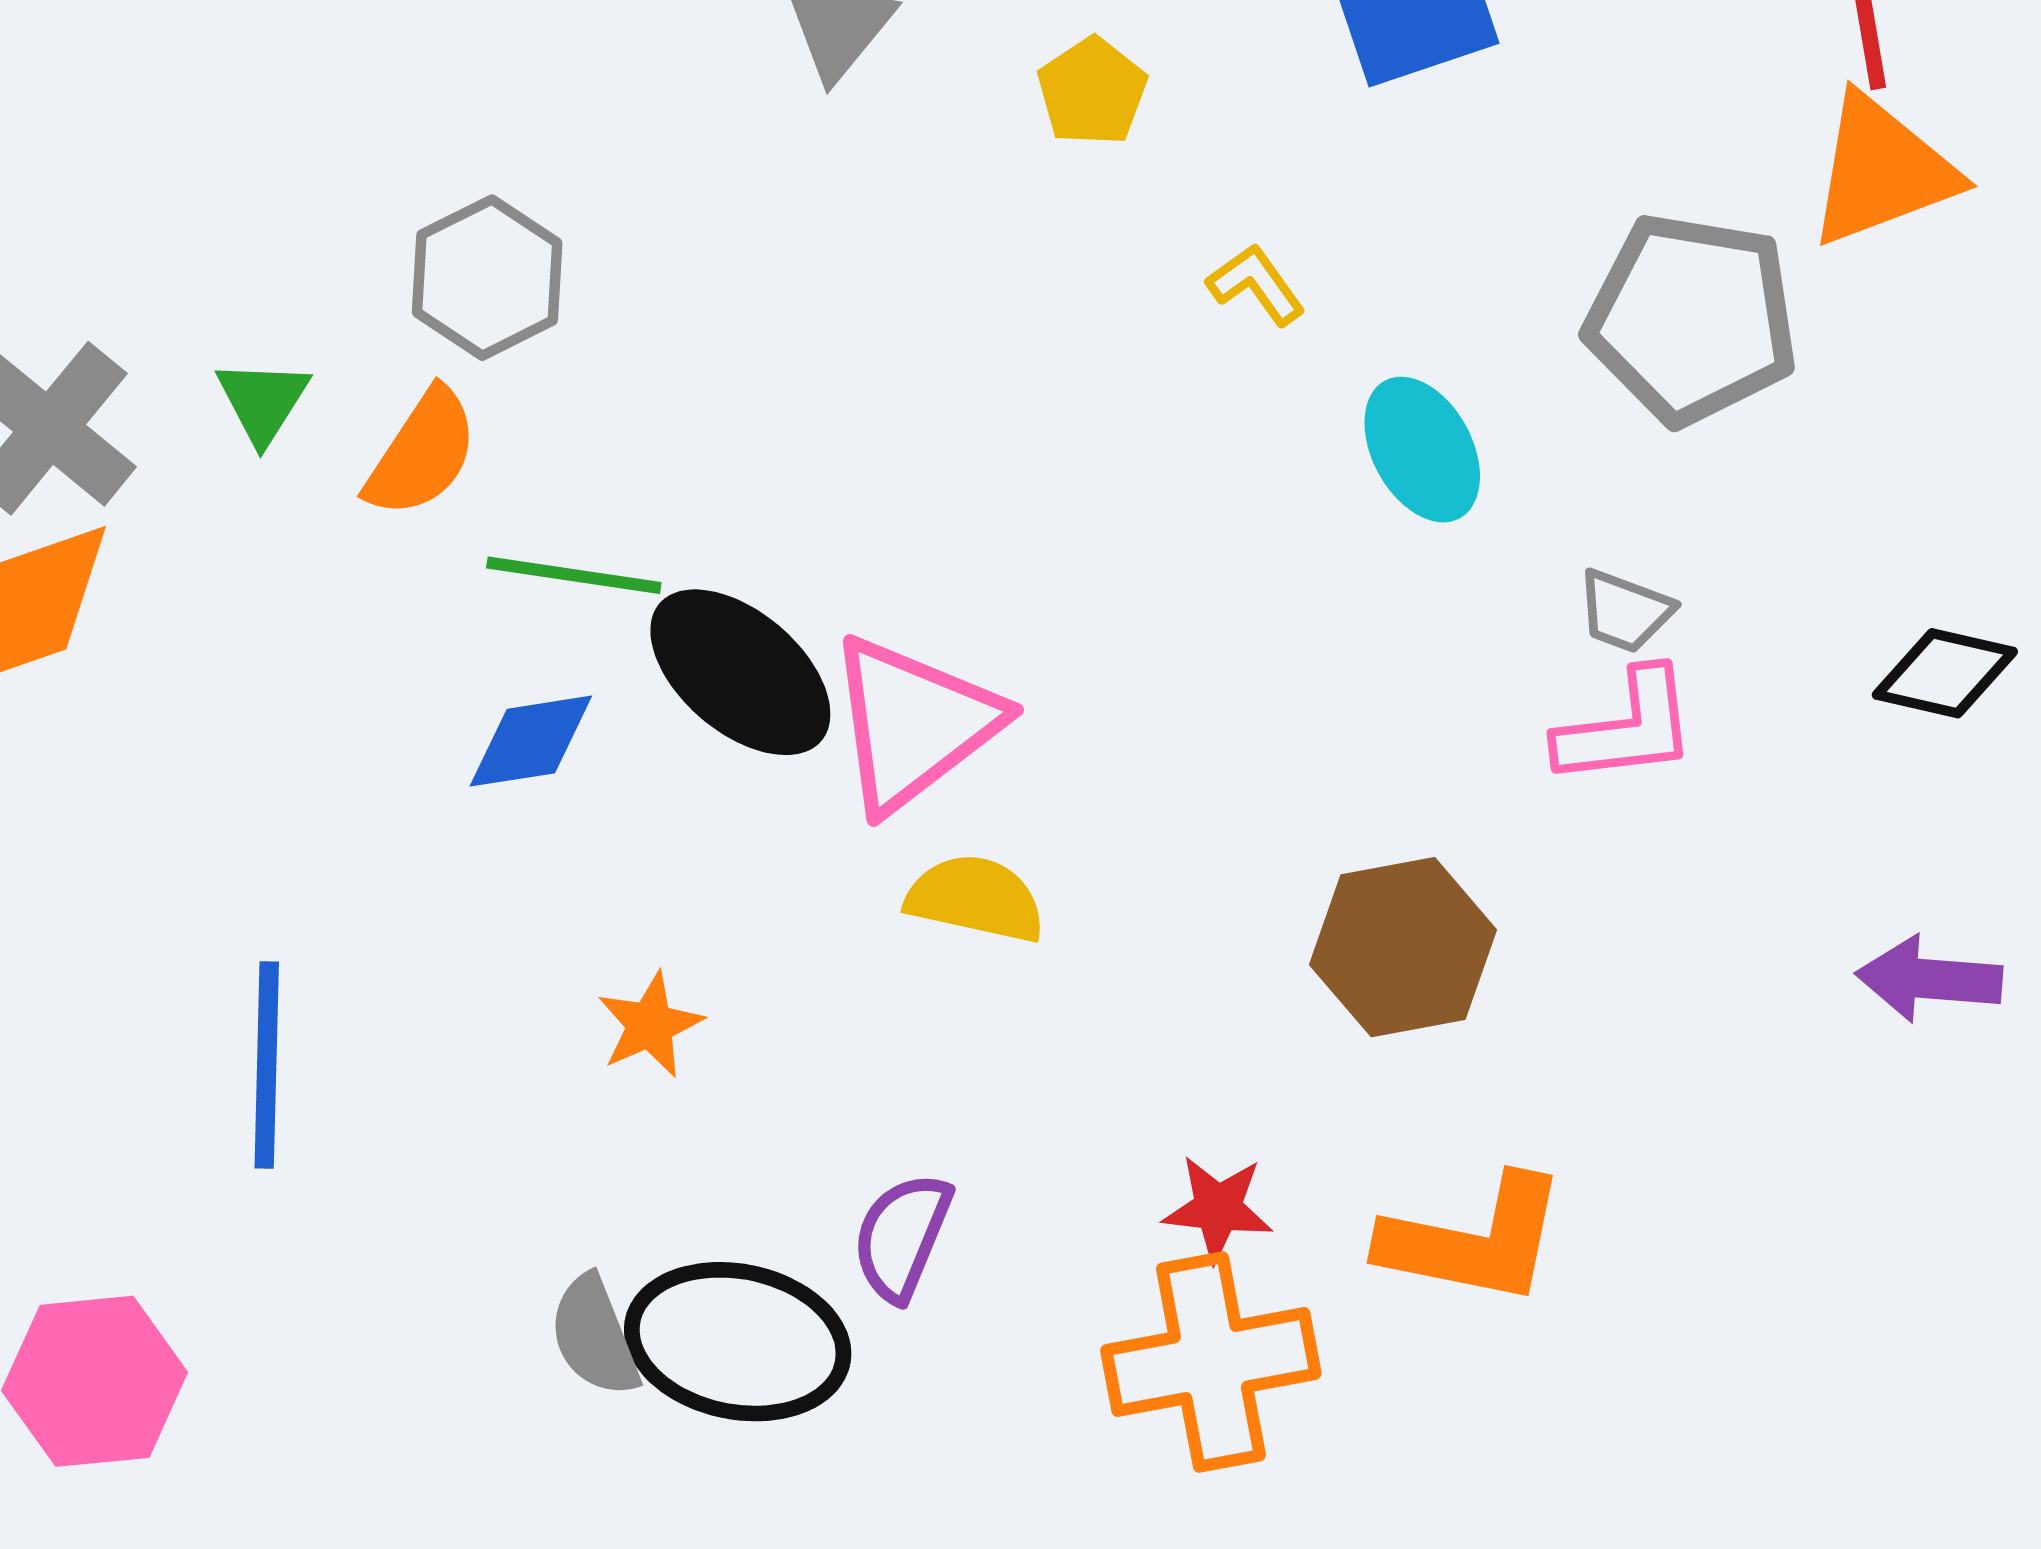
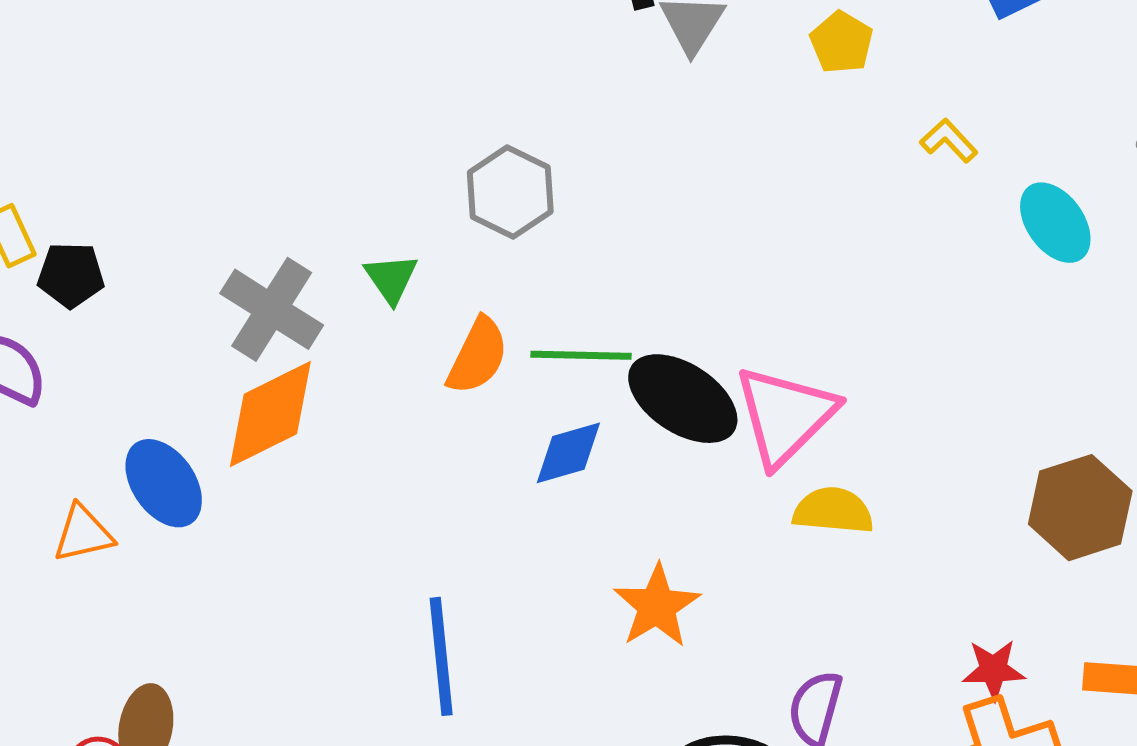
orange semicircle: (422, 453) -> (478, 356), moved
orange star: (650, 1025) -> (657, 606), size x1.4

